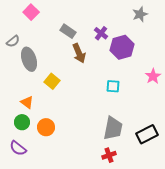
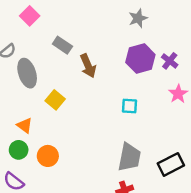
gray star: (140, 14) -> (138, 18), moved
gray rectangle: (68, 31) -> (62, 45), moved
purple cross: (101, 33) -> (170, 61), moved

